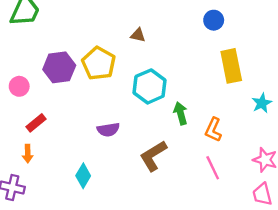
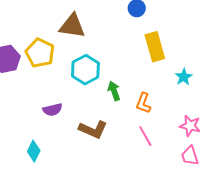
brown triangle: (138, 35) -> (72, 26), size x2.0
brown L-shape: (153, 156) -> (93, 129), turned -120

